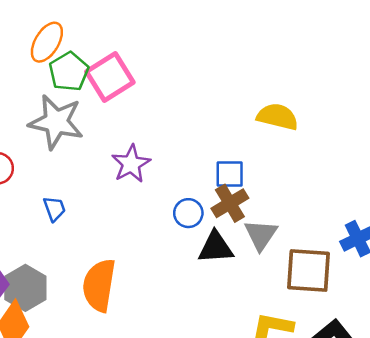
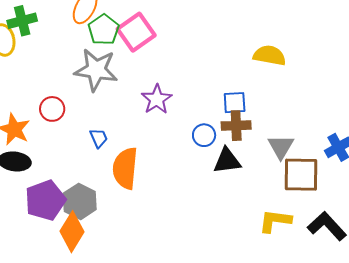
brown cross: (230, 203) -> (236, 126), turned 32
gray triangle: (261, 235) -> (281, 147), moved
orange semicircle: (99, 285) -> (125, 168), moved

